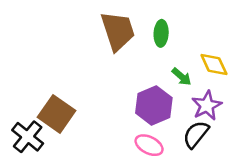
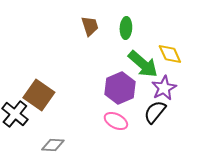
brown trapezoid: (118, 31) -> (90, 26), size x0.6
green arrow: (182, 77) -> (143, 64), size x1.8

